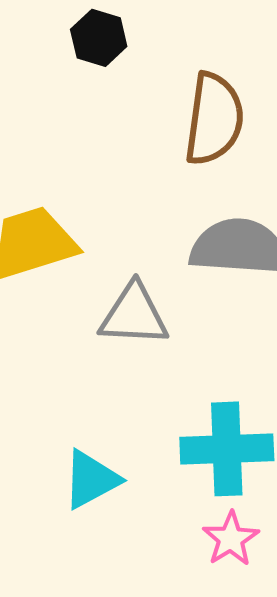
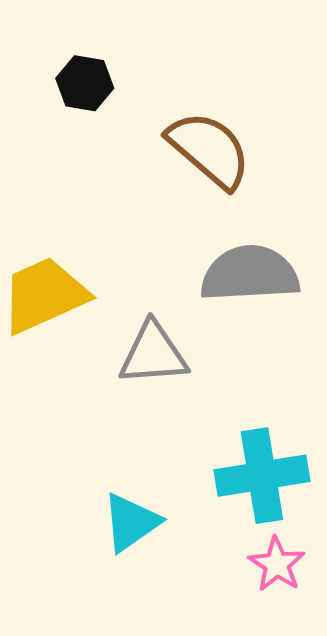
brown semicircle: (214, 119) -> (209, 150), turned -50

